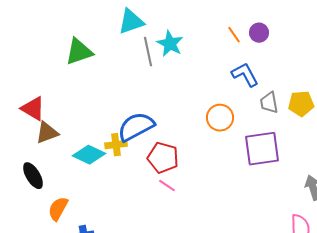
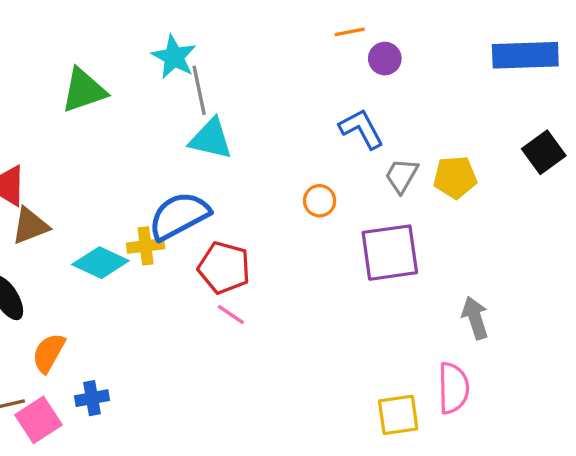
cyan triangle: (131, 22) -> (211, 139), moved, turned 32
orange line: (234, 35) -> (350, 32), moved, turned -66
cyan star: (170, 44) -> (174, 57), moved
gray trapezoid: (269, 103) -> (402, 176), turned 40
orange circle: (220, 118) -> (320, 201), size x0.7

